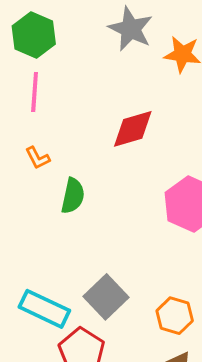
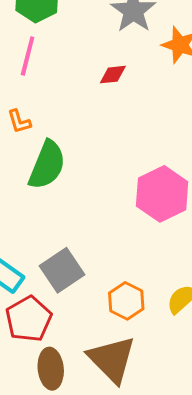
red diamond: (133, 129) -> (113, 75), moved, size x0.6
green semicircle: (73, 196) -> (47, 165), size x1.4

